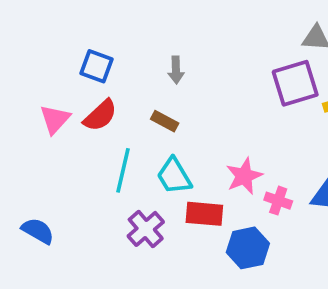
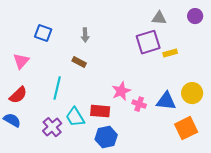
red semicircle: (100, 115) -> (18, 95), moved
cyan trapezoid: (174, 176) -> (75, 117), moved
purple cross: (146, 229) -> (52, 127), moved
blue hexagon: (248, 248) -> (106, 137), moved

